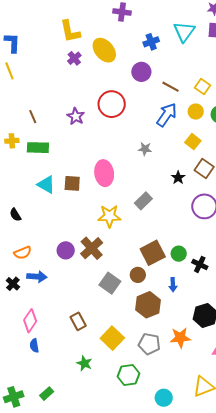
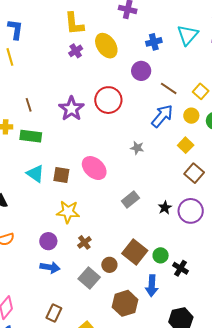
purple star: (76, 116) -> (71, 109), size x1.4
pink ellipse: (104, 173) -> (94, 168), turned -45
black star: (178, 178) -> (165, 208), moved
yellow star: (109, 216) -> (68, 212), moved
brown cross: (92, 248) -> (84, 242), moved, size x0.6
brown square: (153, 253) -> (135, 252), turned -30
brown circle: (138, 275) -> (109, 265), moved
blue arrow: (37, 277) -> (50, 267), moved
blue arrow: (173, 285) -> (152, 286), size x1.5
brown rectangle: (78, 321) -> (54, 313), turned 48

